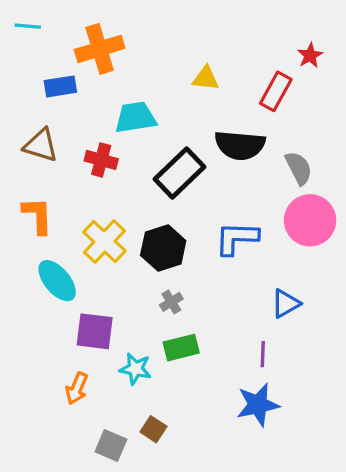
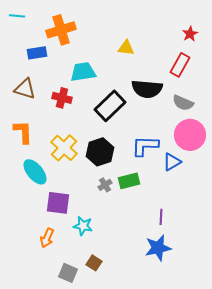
red rectangle: (276, 91) -> (180, 65), moved
gray semicircle: (299, 168) -> (183, 103), turned 140
blue triangle: (286, 304) -> (172, 162), moved
green rectangle: (181, 348) -> (129, 181), moved

